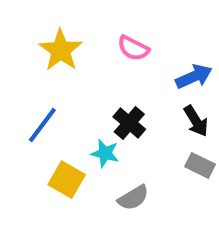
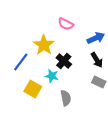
yellow star: (61, 50) -> (44, 45), moved
gray semicircle: (133, 198) -> (66, 98), turned -70

